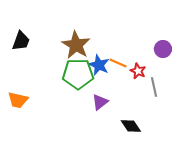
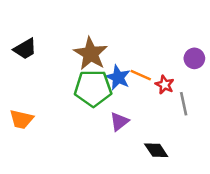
black trapezoid: (21, 41) -> (25, 49), turned 40

